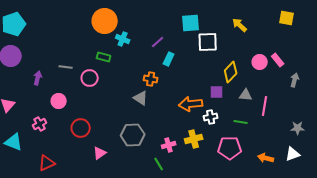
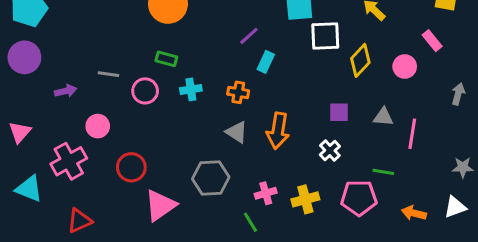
cyan cross: (123, 39) -> (191, 89), moved, turned -32
pink rectangle: (278, 60) -> (432, 41), moved
yellow diamond: (231, 72) -> (360, 60), moved
purple arrow: (38, 78) -> (66, 91), turned 64
gray triangle: (141, 98) -> (237, 132), moved
orange arrow: (191, 104) -> (278, 131), moved, turned -75
white cross: (211, 117) -> (330, 151), turned -32
green line: (241, 122) -> (383, 172), moved
pink cross: (40, 124) -> (69, 161), size x1.6
yellow cross: (194, 139) -> (305, 199), moved
pink triangle: (100, 153) -> (160, 205), size x1.6

